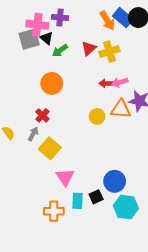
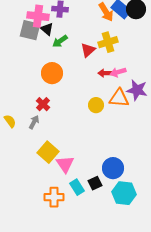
gray square: (29, 39) -> (30, 30), turned 30
red triangle: (89, 48) -> (88, 50), moved
yellow square: (50, 148) -> (48, 152), moved
cyan rectangle: (78, 201) -> (77, 187), turned -35

